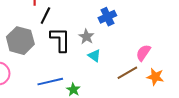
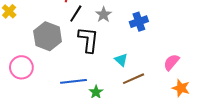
gray star: (86, 37) -> (104, 15), moved
brown line: (127, 73) -> (134, 79), moved

